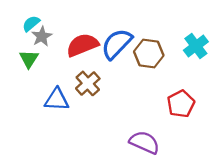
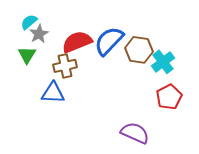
cyan cross: (196, 46) -> (163, 62), moved
brown cross: (88, 83) -> (65, 66), moved, turned 30

